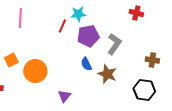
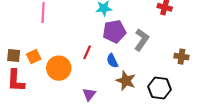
red line: (62, 26) -> (87, 52), moved
brown star: (107, 74) -> (126, 81), moved
black hexagon: (144, 90) -> (159, 88), moved

